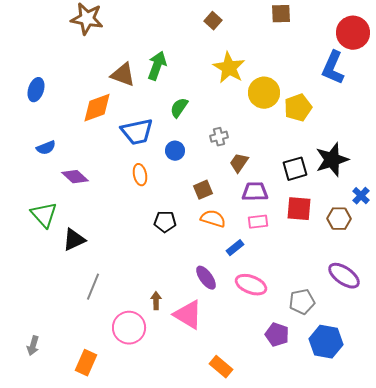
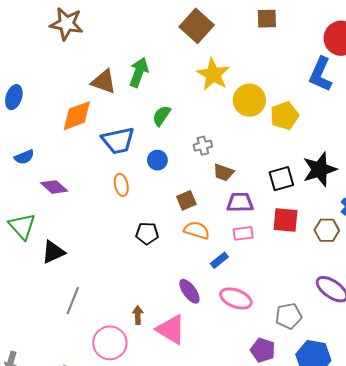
brown square: (213, 21) -> (197, 26), size x1.8
brown trapezoid: (239, 163) -> (224, 172), turned -105

